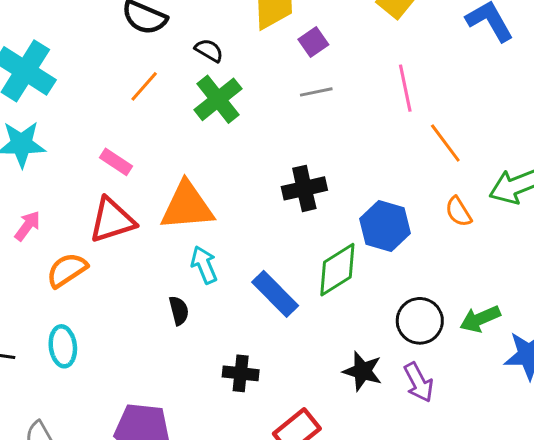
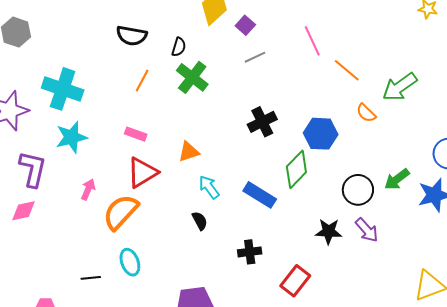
black semicircle: (209, 50) -> (179, 47), turned 90
orange triangle: (187, 206) -> (189, 152), size x0.6
orange semicircle: (67, 270) -> (121, 212), size x1.4

